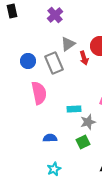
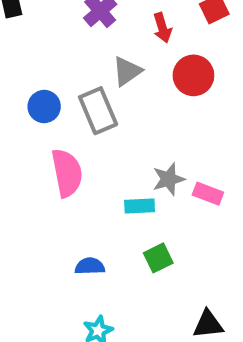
red arrow: (84, 58) -> (162, 28), moved
gray star: (88, 122) -> (169, 179), moved
green square: (83, 142) -> (158, 258), moved

